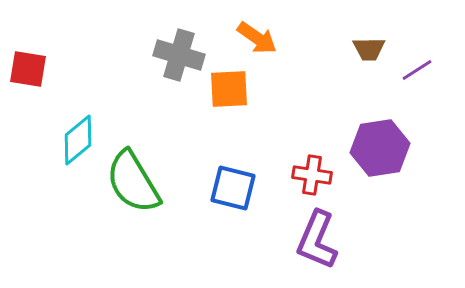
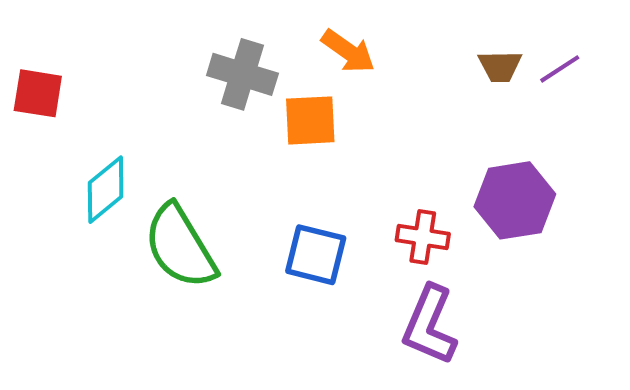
purple line: (417, 70) -> (560, 69), moved

